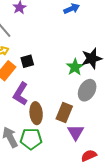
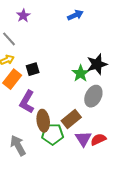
brown rectangle: (64, 112) -> (71, 119), turned 30
green pentagon: (31, 139) -> (53, 134), moved
red semicircle: (89, 156) -> (98, 139), moved

